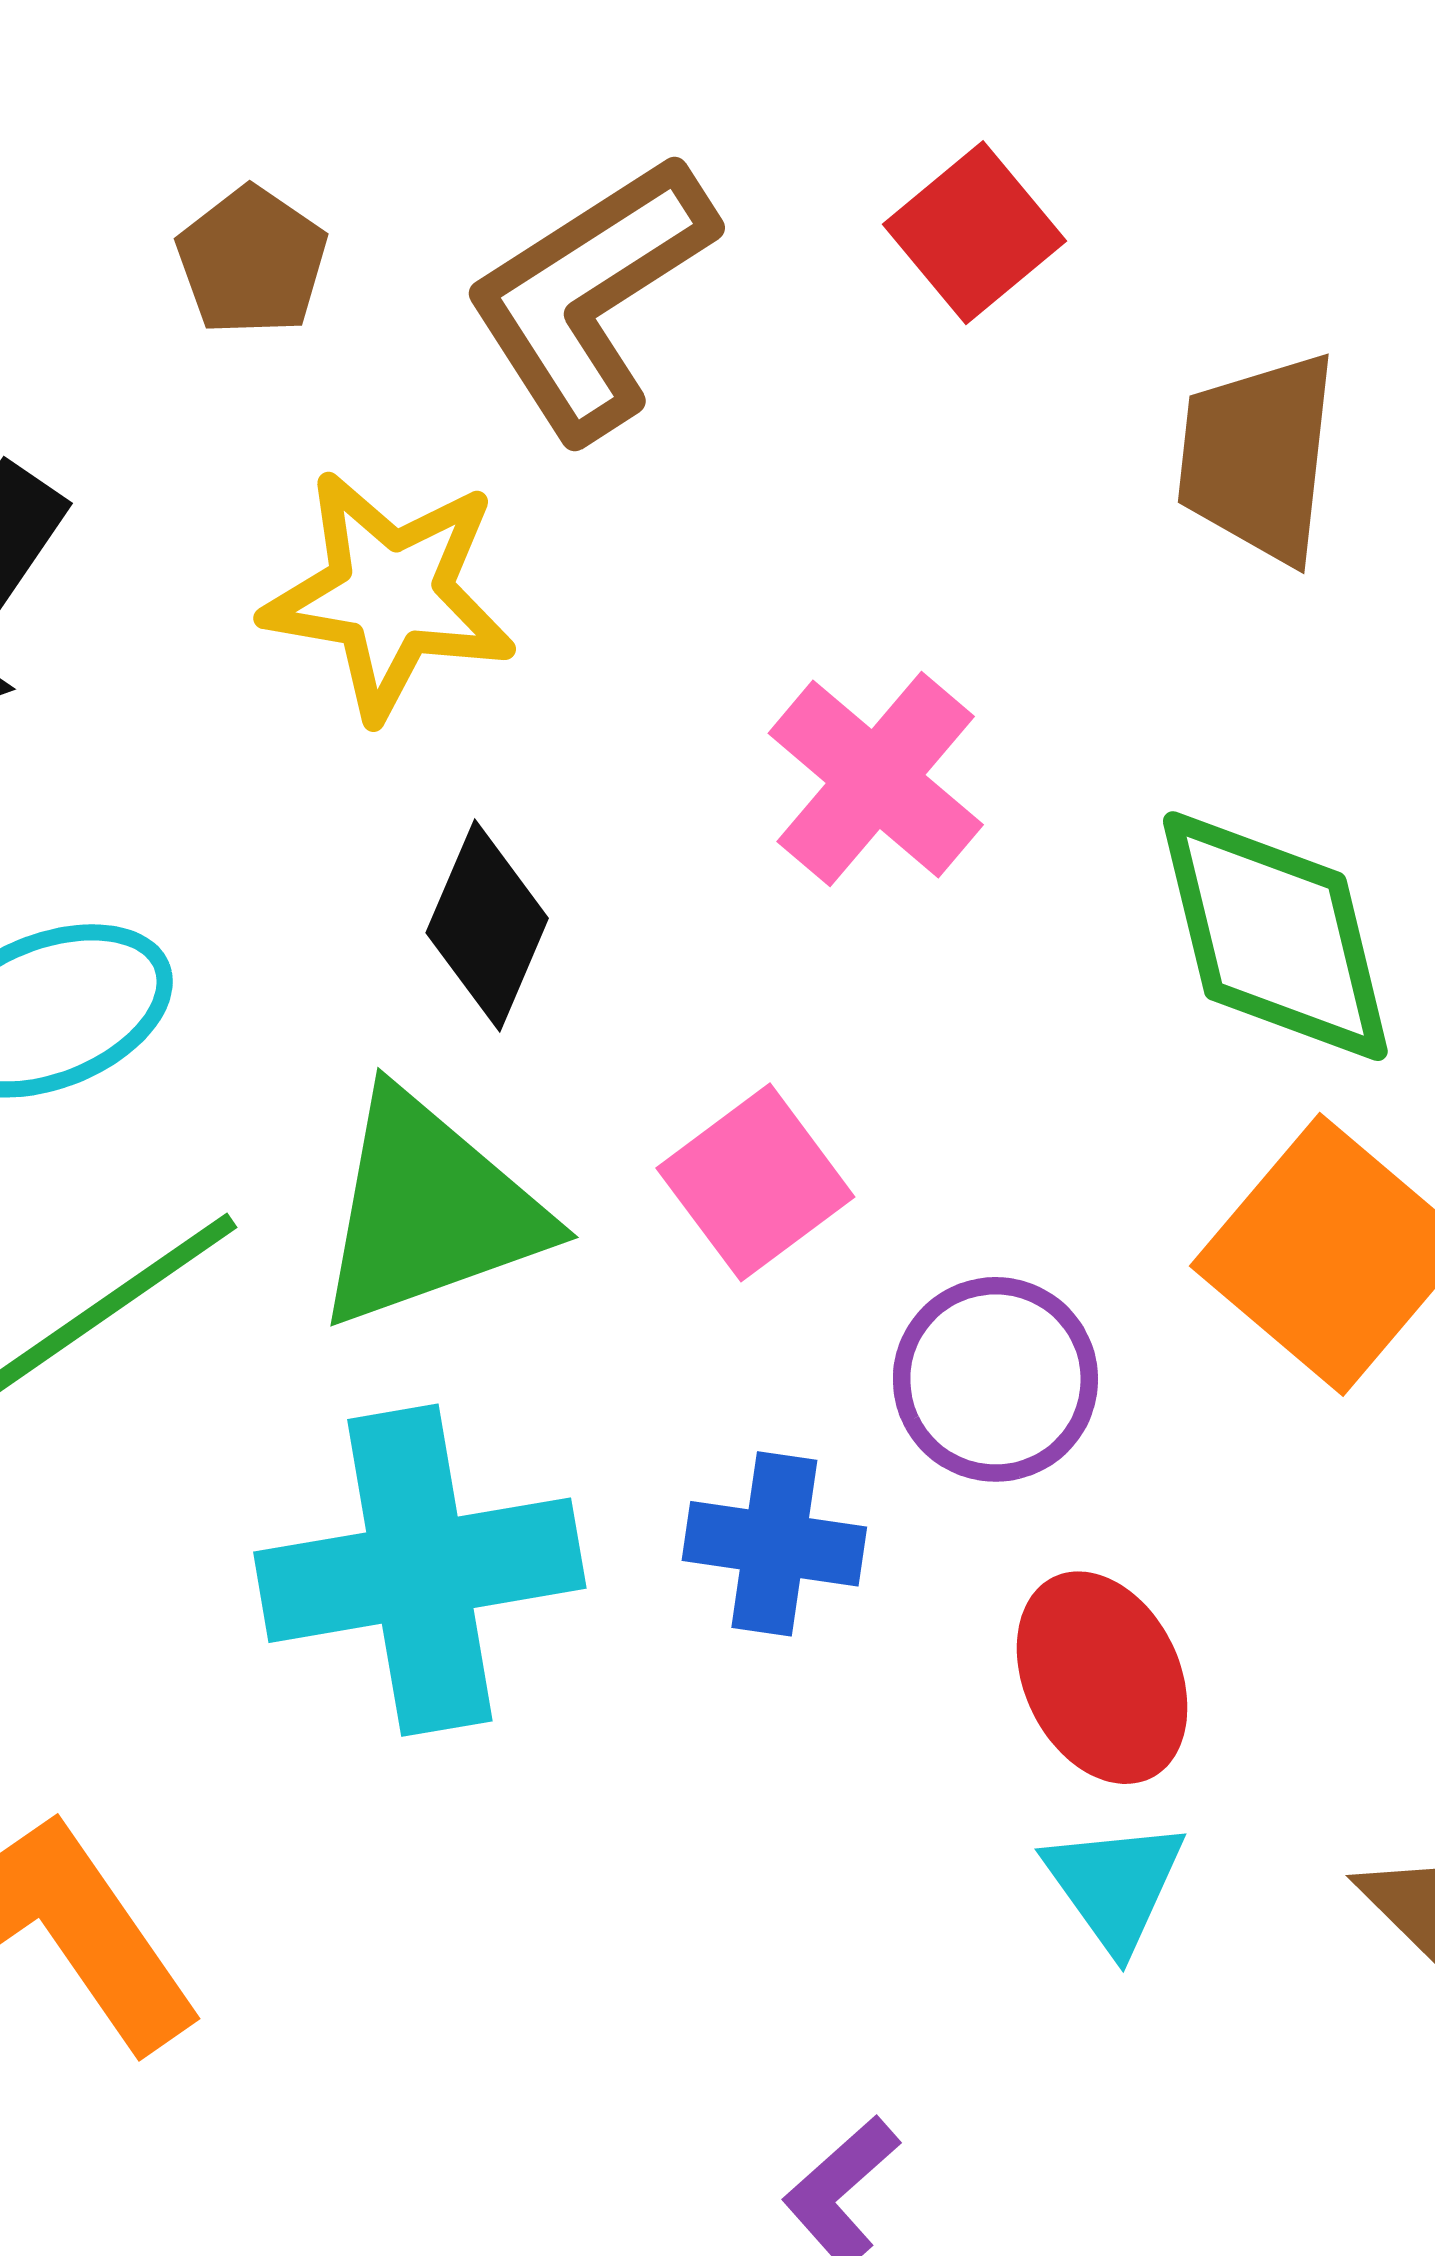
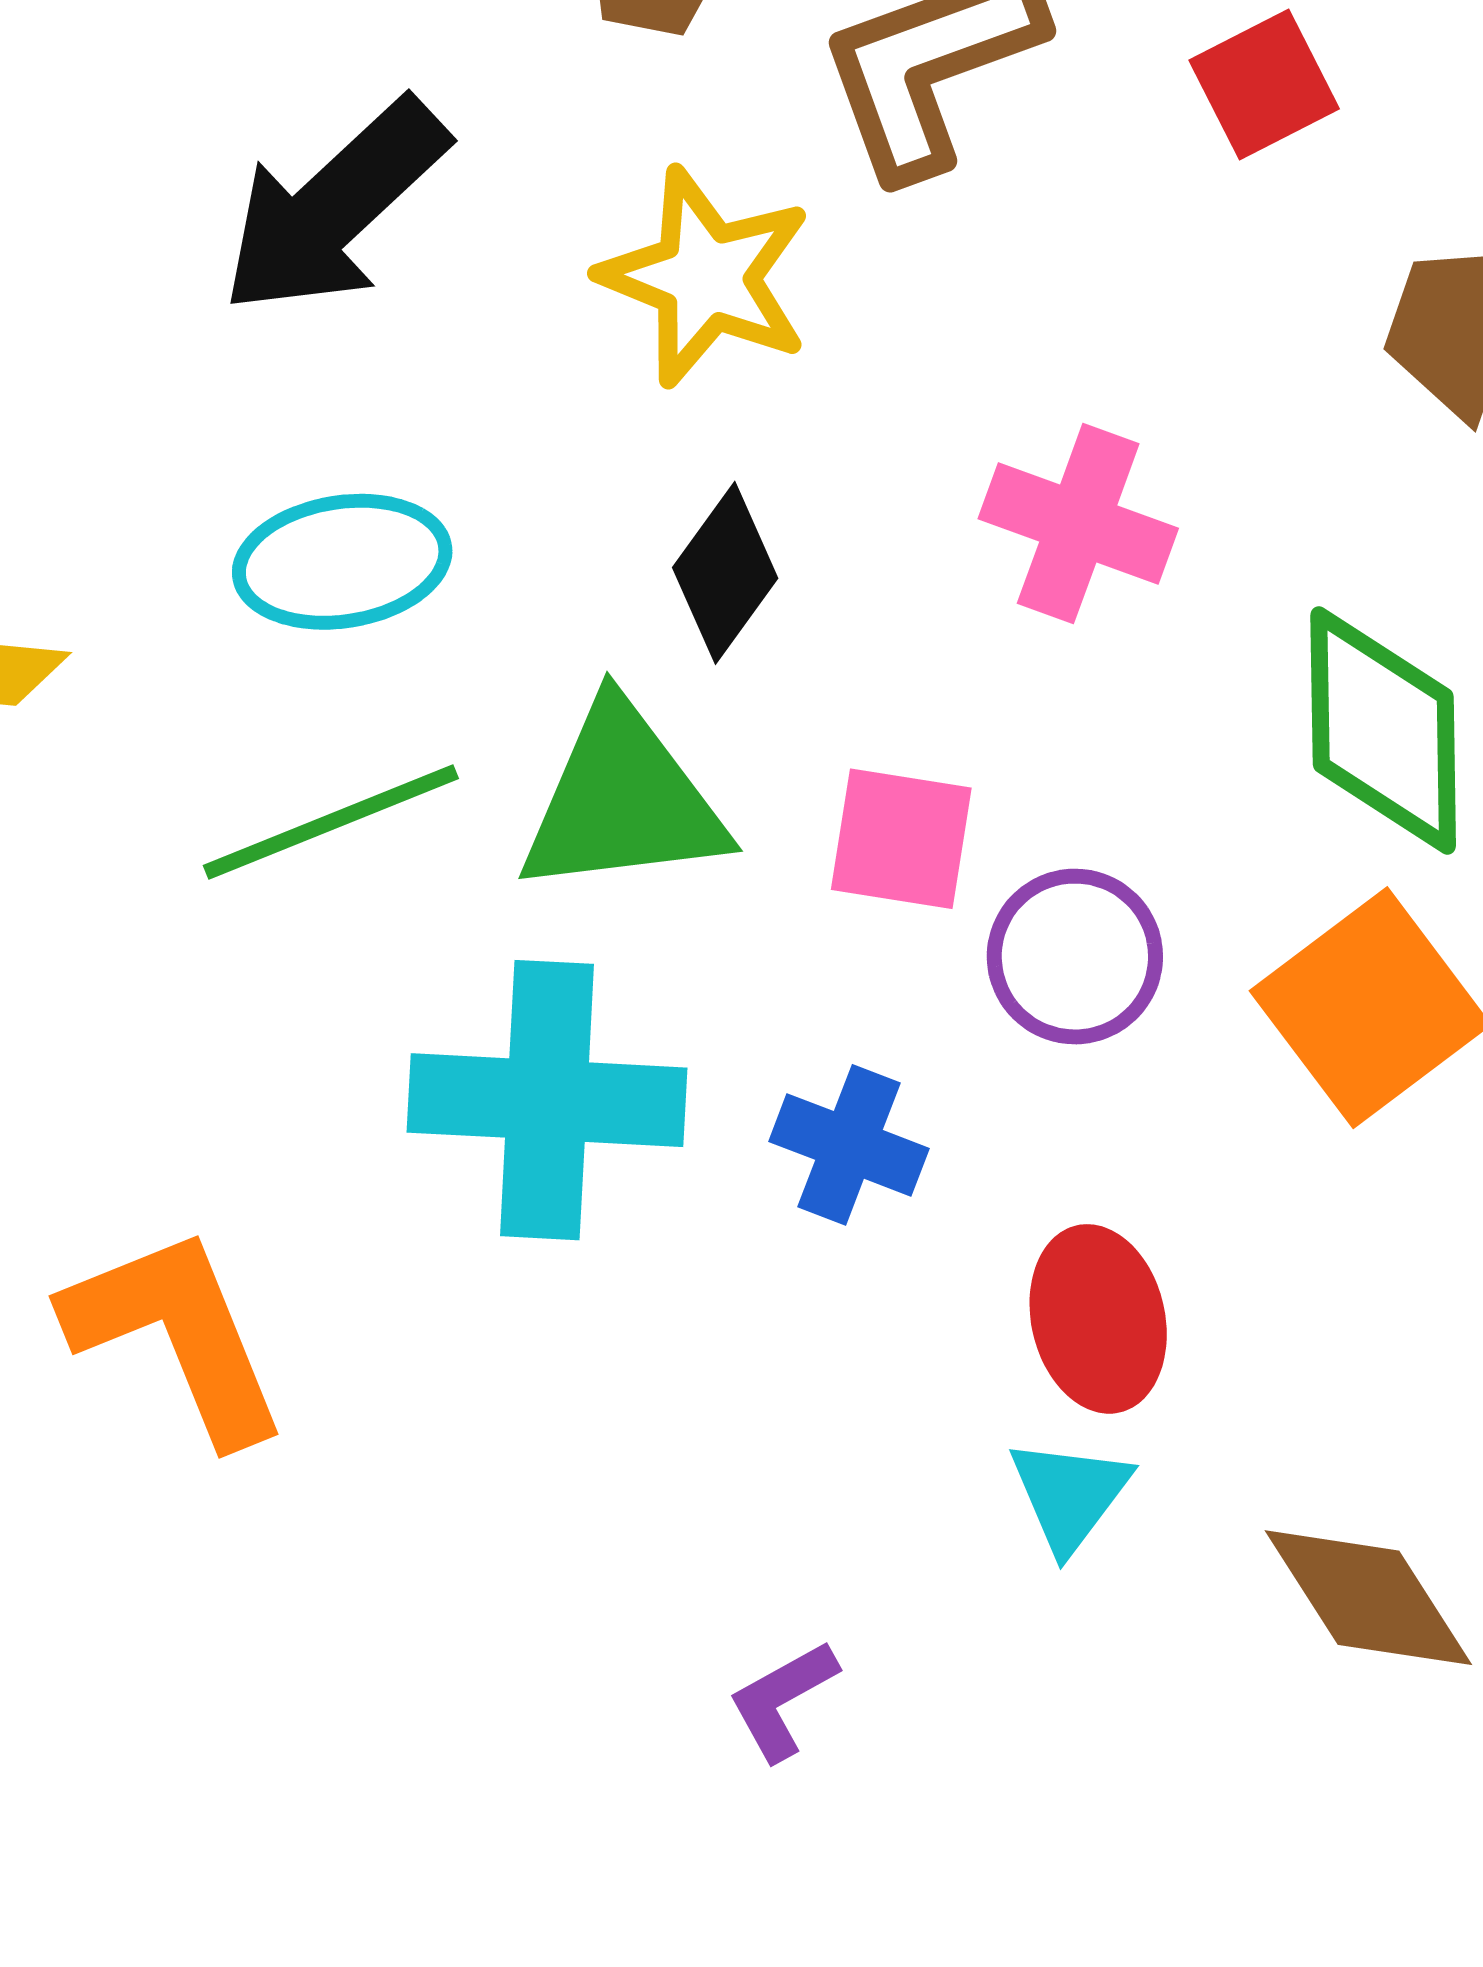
pink cross: (876, 779) -> (1078, 523), turned -33
pink square: (755, 1182) -> (901, 839), turned 33
purple circle: (995, 1379) -> (1075, 957), moved

